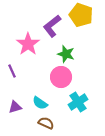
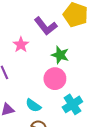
purple L-shape: (52, 26) -> (46, 26), turned -90
pink star: (28, 44) -> (21, 45), size x0.7

